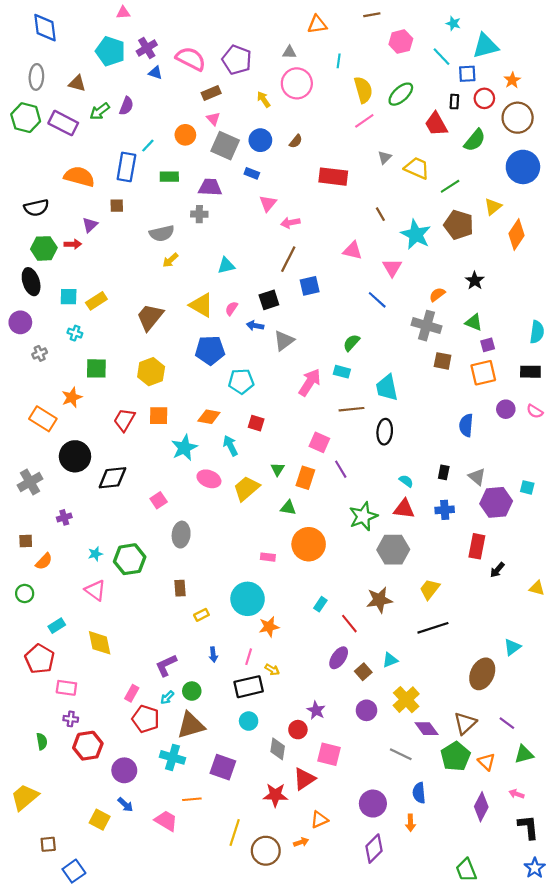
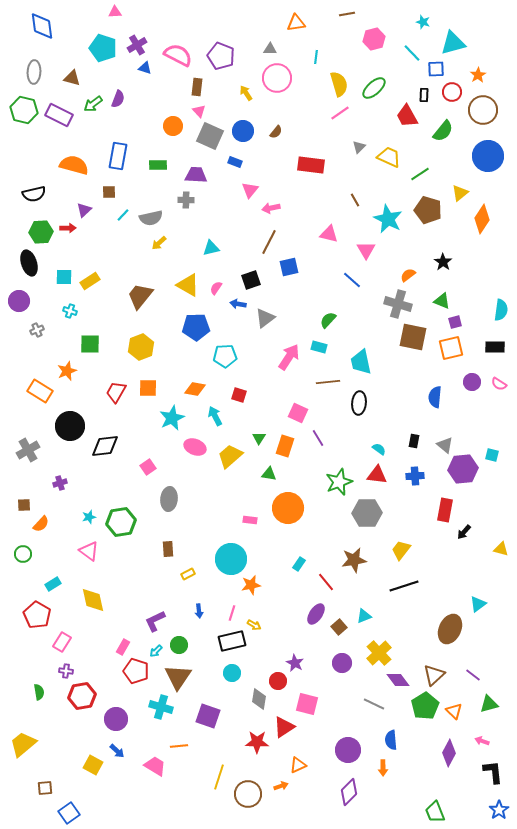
brown rectangle: (211, 93) -> (197, 87), turned -60
cyan line: (148, 146) -> (123, 215), moved
brown square: (443, 361) -> (413, 337), size x1.6
pink rectangle: (66, 688) -> (62, 642), turned -66
brown triangle: (191, 725) -> (178, 677), turned -40

